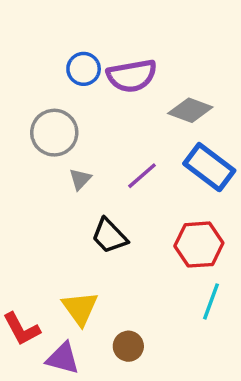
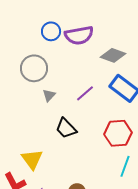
yellow triangle: (80, 308) -> (32, 159), moved

